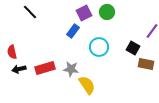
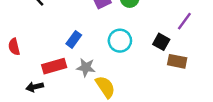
blue rectangle: (73, 31) -> (74, 39), moved
black arrow: (19, 69) -> (35, 87), moved

